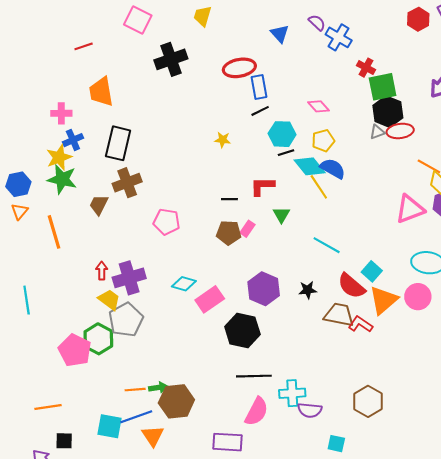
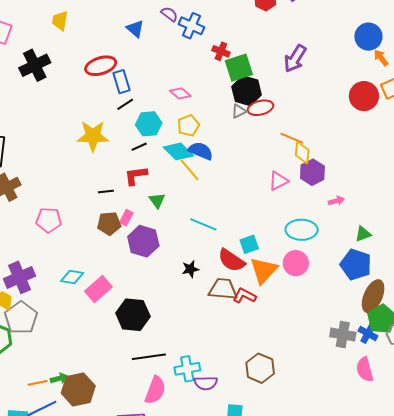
yellow star: (223, 140) -> (93, 136), size x2.0
black line: (286, 153) -> (139, 147), moved
pink triangle: (410, 209) -> (278, 181), size x0.7
cyan square: (372, 271) -> (249, 244), turned 36
purple hexagon: (264, 289) -> (143, 241), moved

